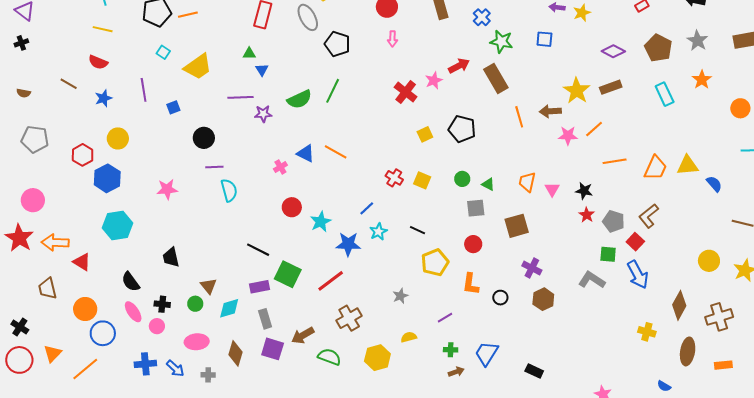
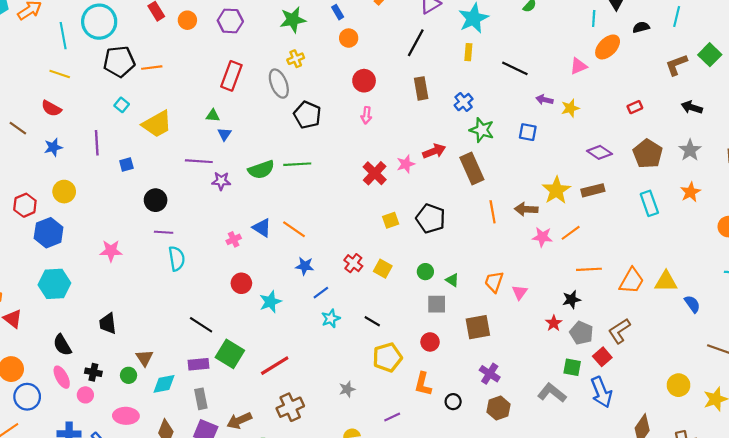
green line: (333, 91) -> (297, 164), turned 55
black star: (584, 191) -> (571, 299), moved, turned -30
blue star: (348, 244) -> (305, 266), moved, size x0.7

